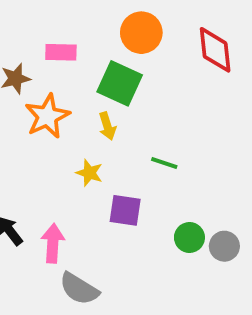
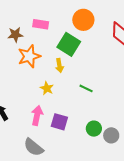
purple square: (125, 210) -> (59, 122), moved
pink arrow: (53, 243) -> (37, 115), moved

